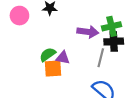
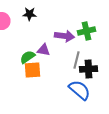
black cross: (114, 42) -> (88, 69), moved
purple triangle: (63, 58) -> (44, 50), moved

